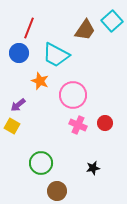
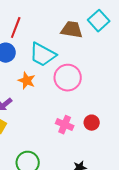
brown trapezoid: (85, 30) -> (72, 30), turned -115
pink circle: (73, 95) -> (68, 78), moved

